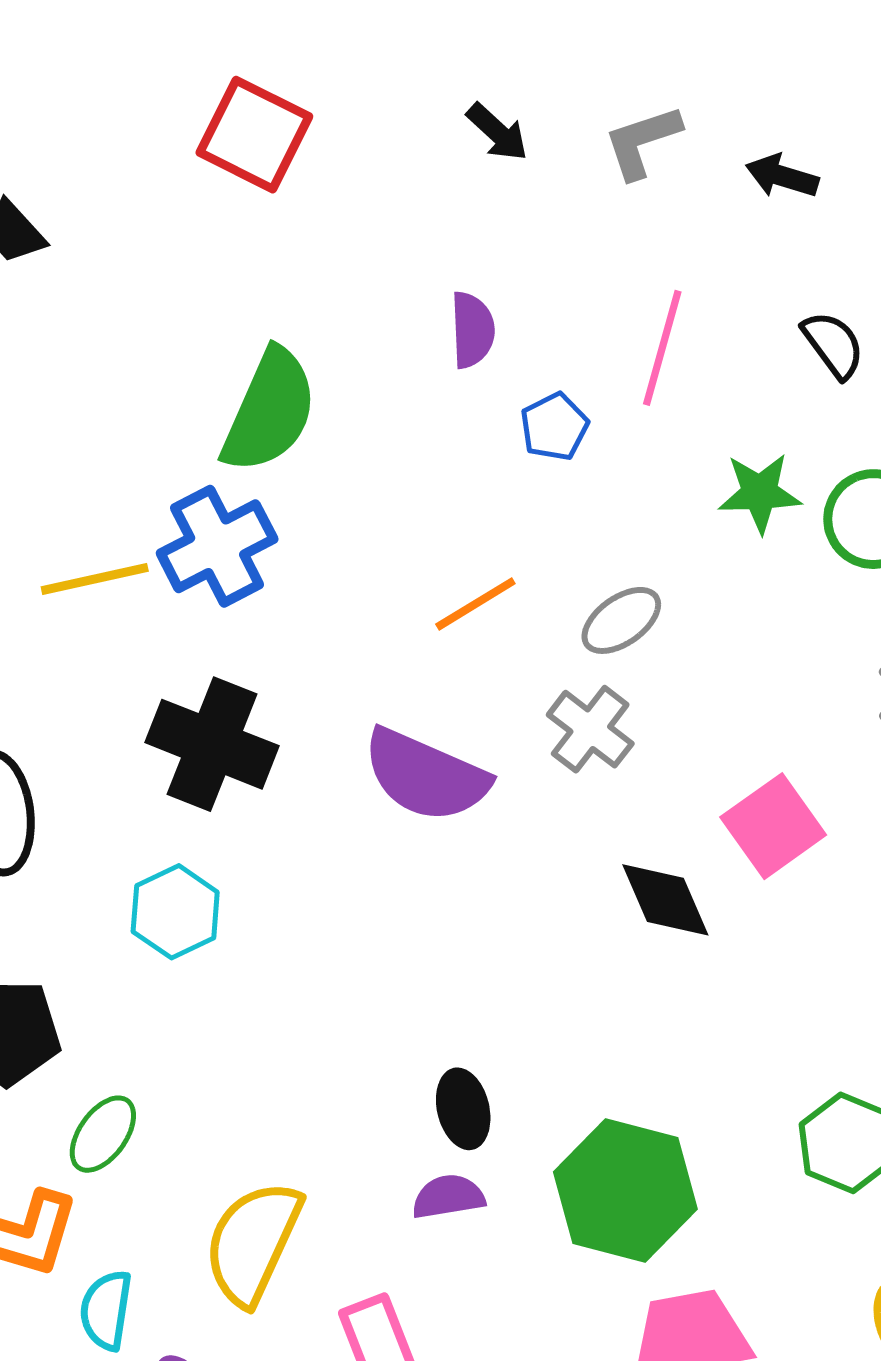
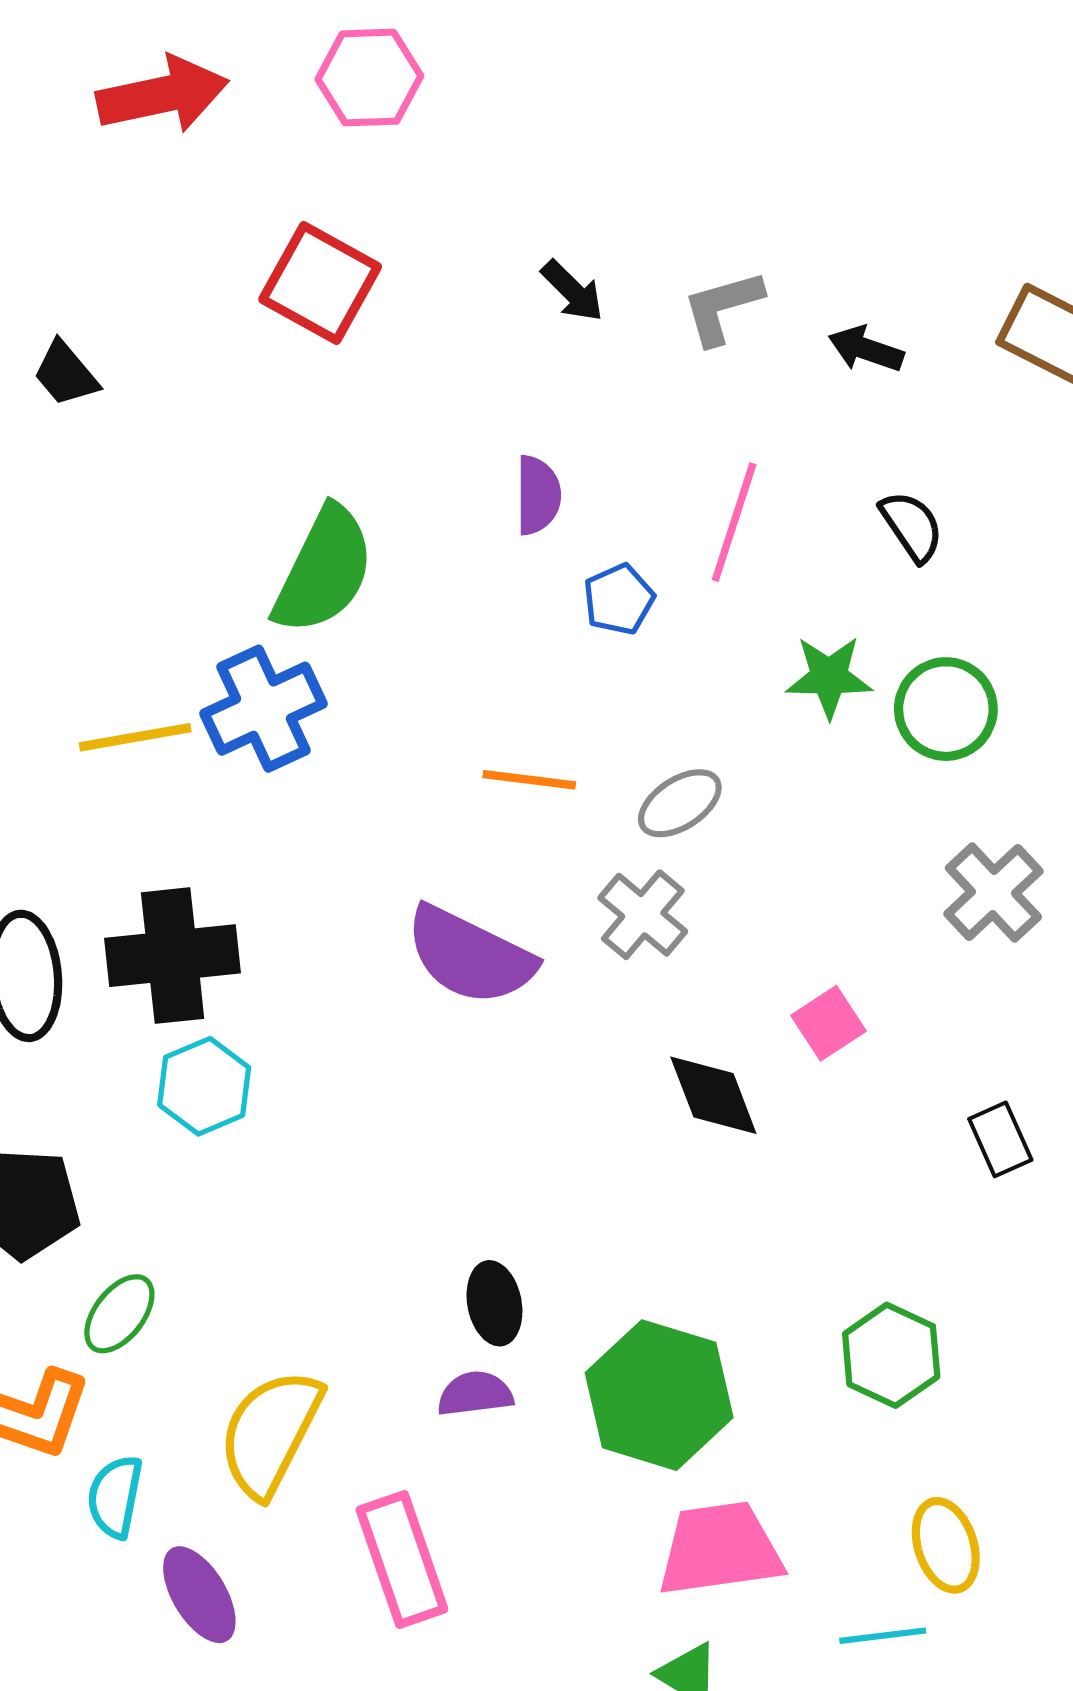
orange line: (475, 604) -> (529, 780), turned 36
black cross: (212, 744) -> (173, 956), moved, turned -30
pink square: (773, 826) -> (828, 1023), size x0.7

